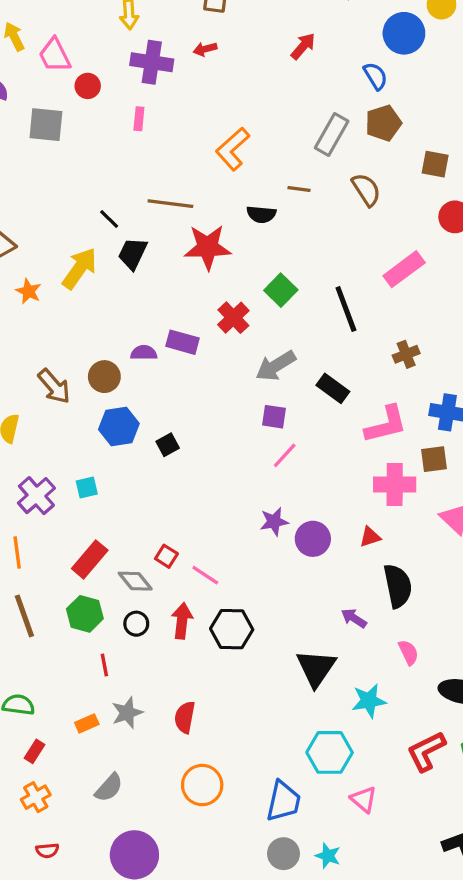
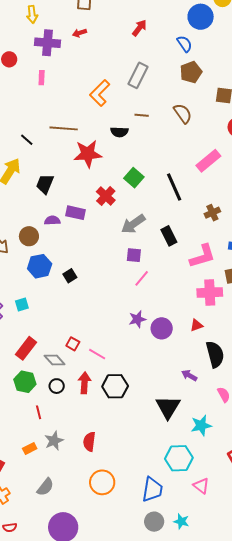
gray rectangle: (332, 134) -> (138, 75), moved
black trapezoid: (133, 254) -> (45, 184), moved
black rectangle: (333, 388) -> (169, 236), turned 30

